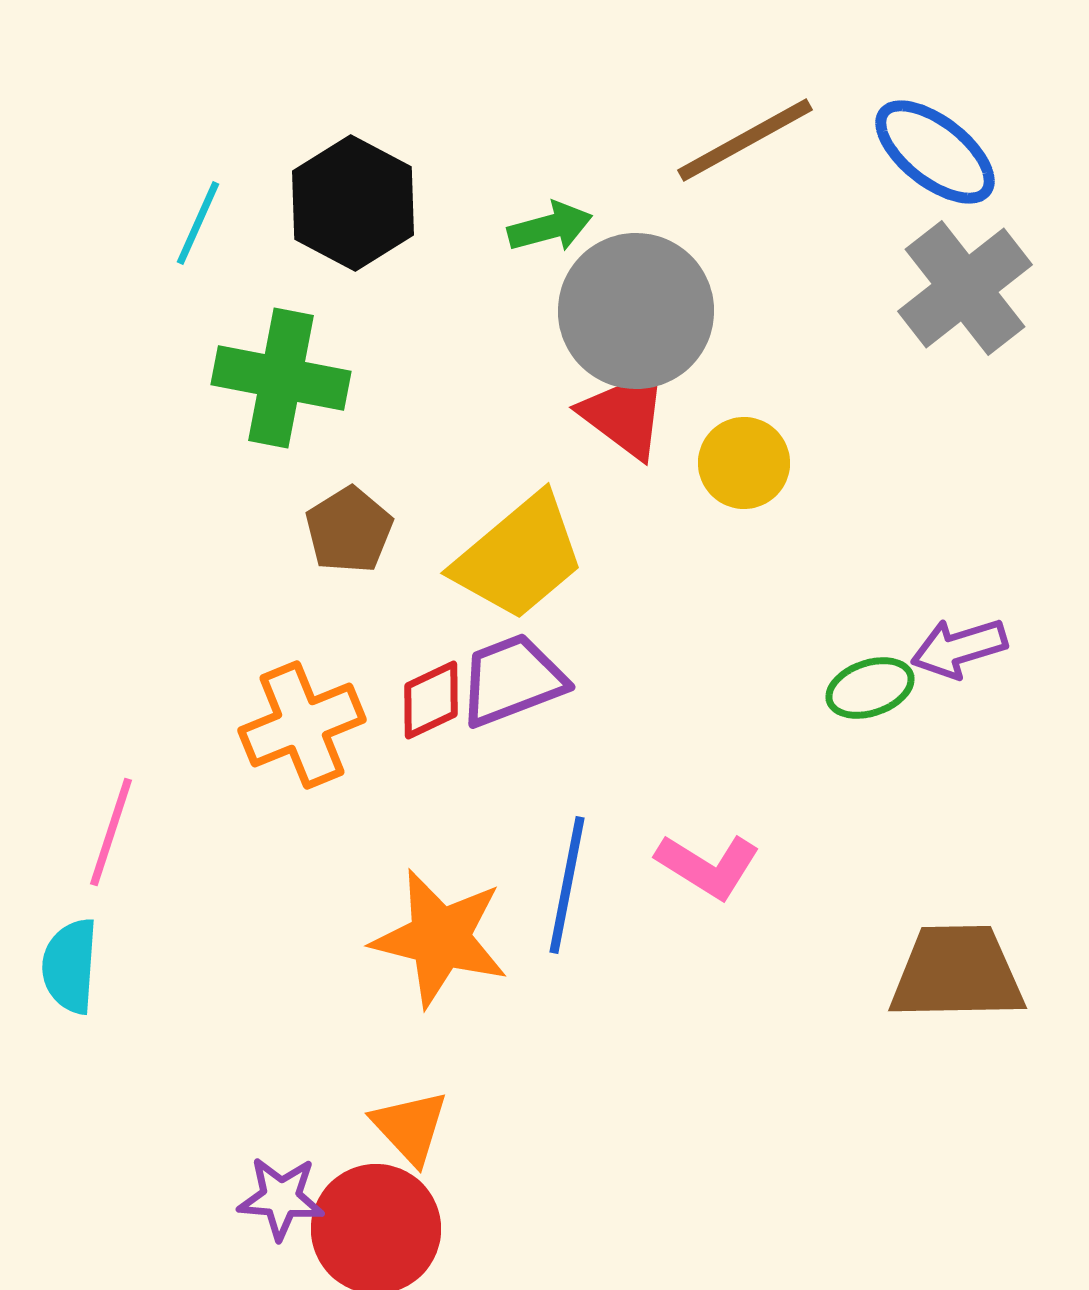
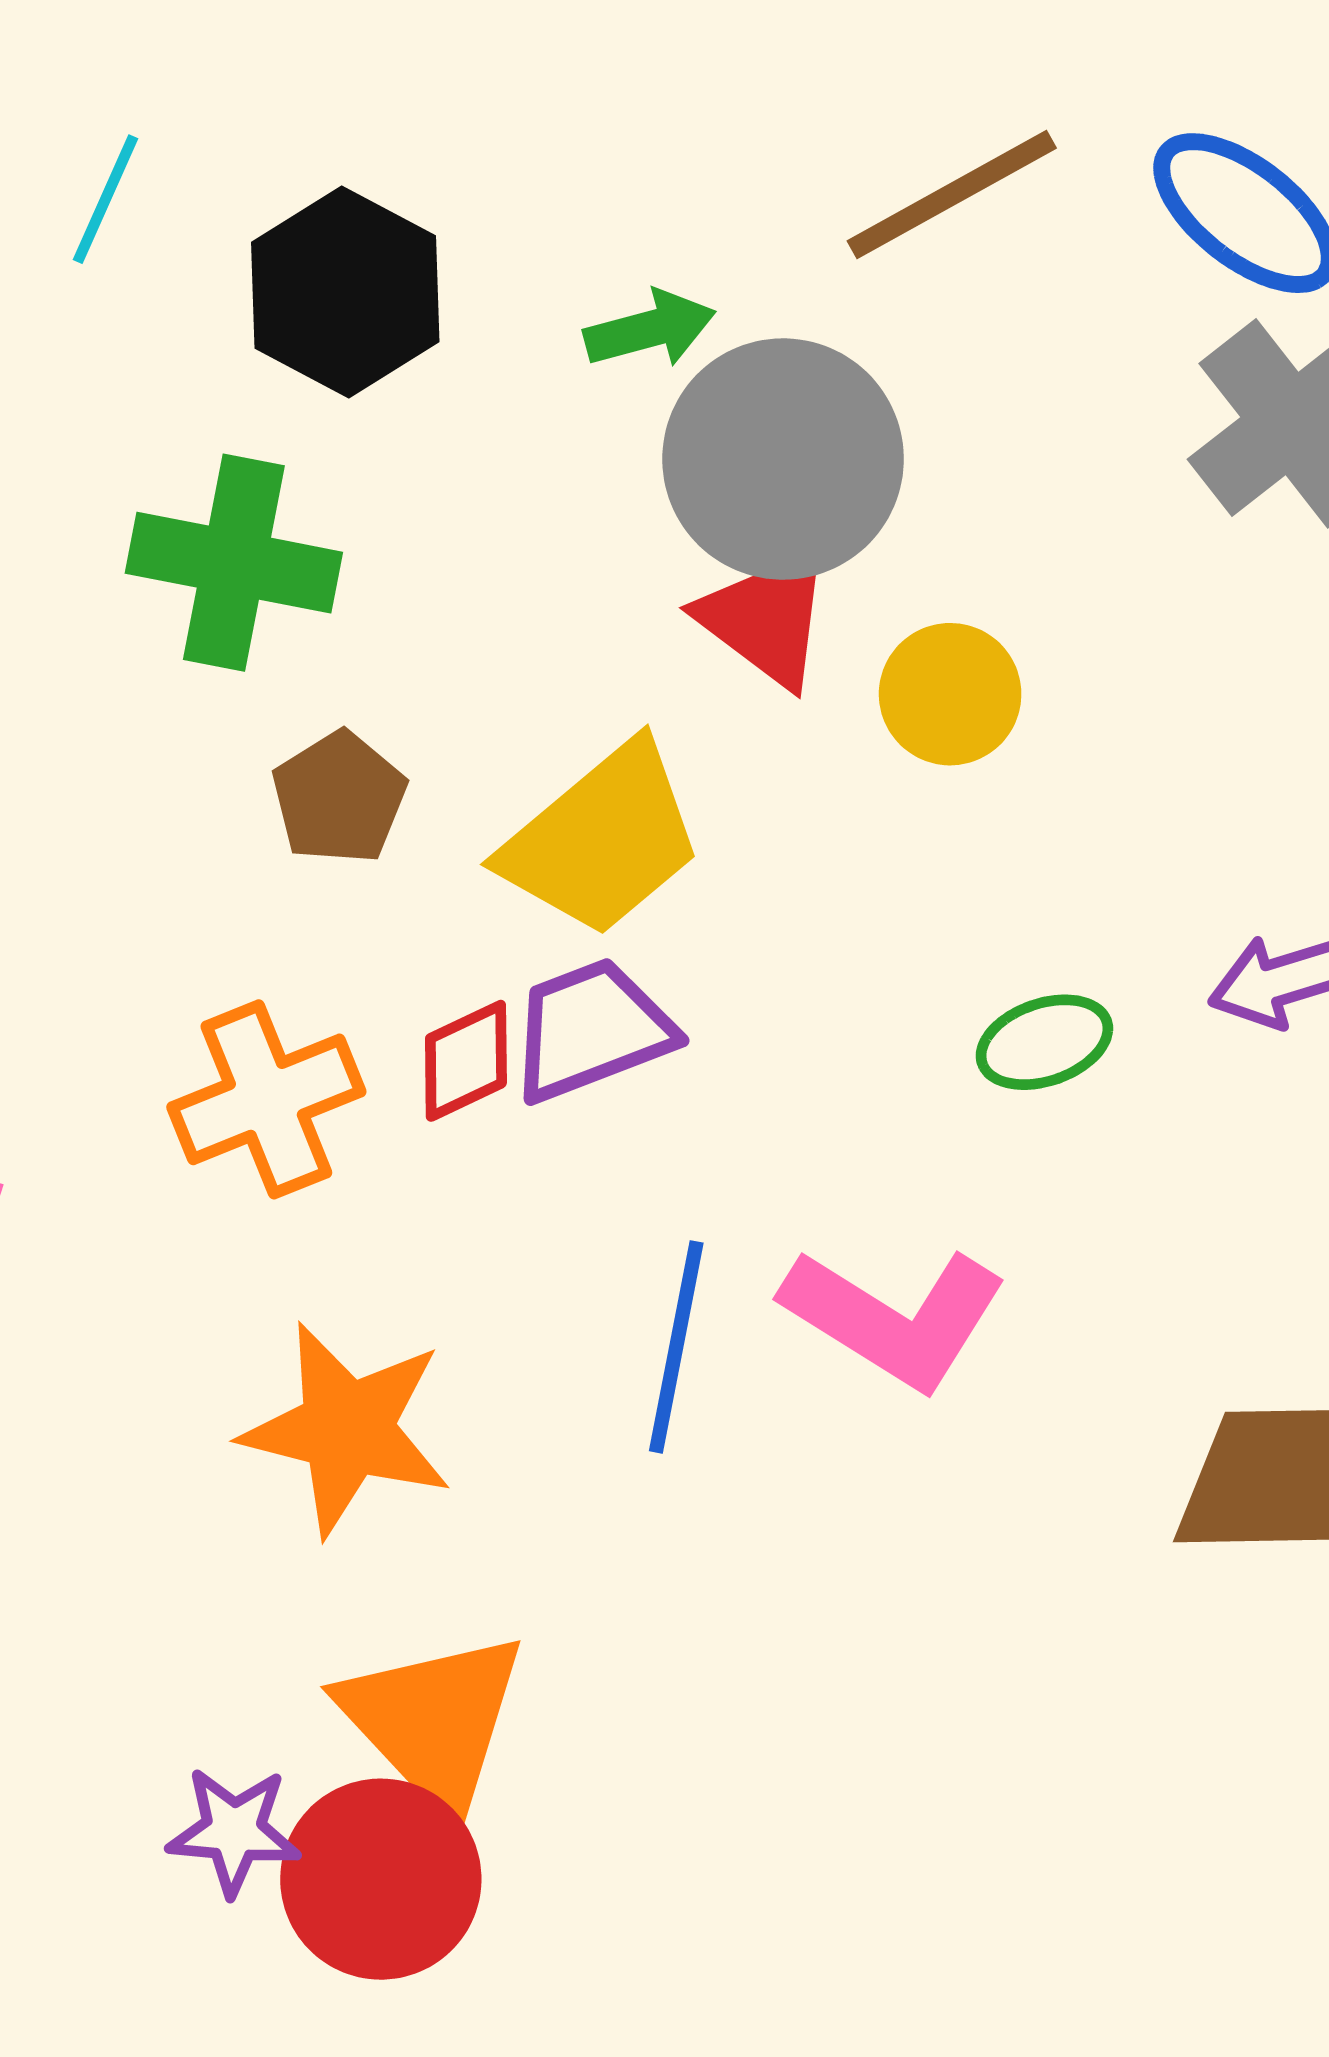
cyan line: (198, 223) -> (105, 199), moved
green ellipse: (870, 688) -> (1044, 1042), moved
pink L-shape: (708, 866) -> (894, 1318), size x1.4
orange star: (440, 938) -> (347, 1429), moved
orange triangle: (410, 1127) -> (433, 1721), size x1.6

